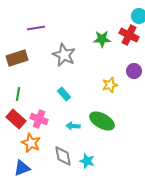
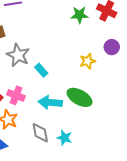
gray star: (64, 55) -> (18, 55), moved
cyan arrow: (73, 126) -> (50, 102), size x1.6

